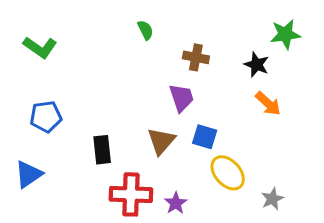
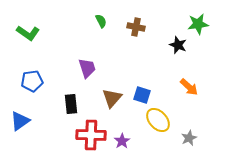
brown cross: (196, 57) -> (136, 27), moved
purple trapezoid: (181, 98) -> (87, 68), moved
orange arrow: (268, 104) -> (189, 87), moved

